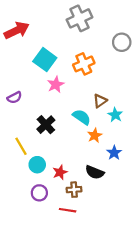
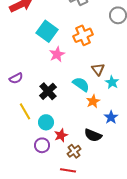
purple semicircle: (14, 98) -> (16, 78), moved
brown triangle: (100, 101) -> (98, 69), turned -32
cyan circle: (37, 165) -> (46, 122), moved
brown cross: (74, 190) -> (74, 151), turned -32
purple circle: (39, 193) -> (42, 145), moved

